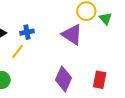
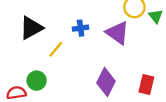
blue cross: (27, 32) -> (81, 28), moved

